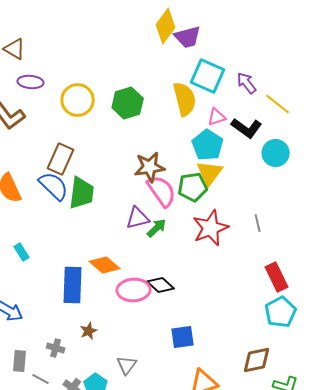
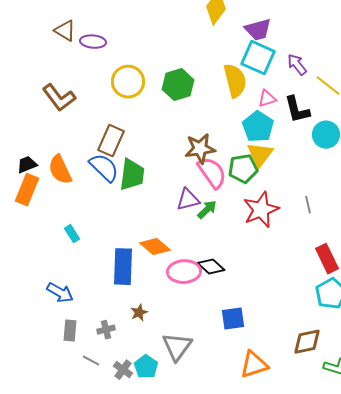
purple trapezoid: (188, 37) -> (258, 30), moved
purple ellipse: (31, 82) -> (93, 42), moved
black L-shape: (247, 128) -> (297, 110), turned 40
gray cross: (56, 348) -> (106, 330), turned -30
gray rectangle: (20, 361) -> (70, 331), moved
gray triangle: (127, 365) -> (177, 347), size x1.5

